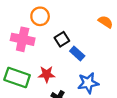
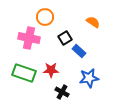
orange semicircle: (106, 22) -> (93, 22), moved

